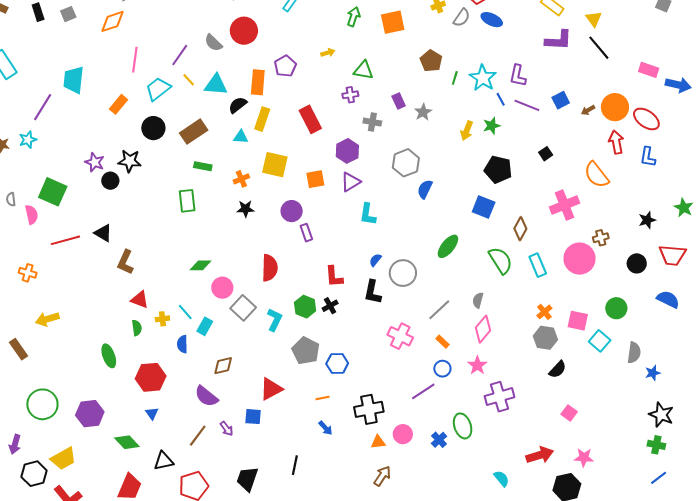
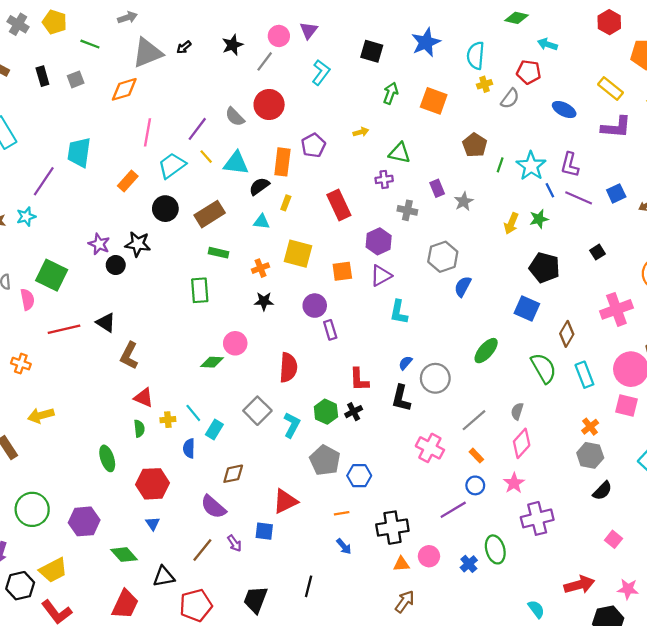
blue ellipse: (492, 20) -> (564, 110), moved
orange square: (393, 22) -> (434, 101), turned 30
yellow rectangle: (262, 119) -> (286, 203), size x0.6
pink circle: (222, 288) -> (235, 343), moved
pink square: (578, 321) -> (627, 406), moved

